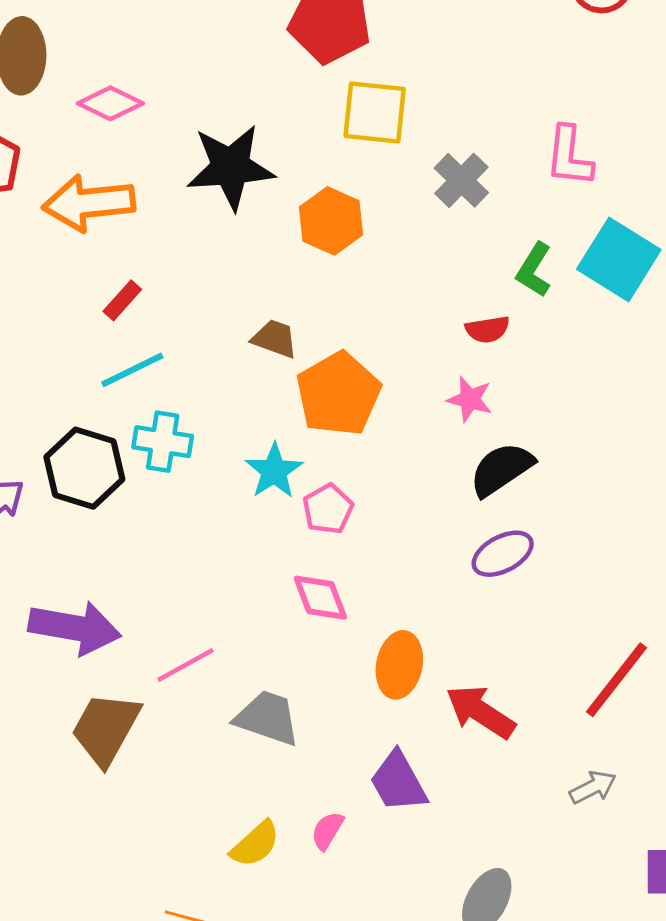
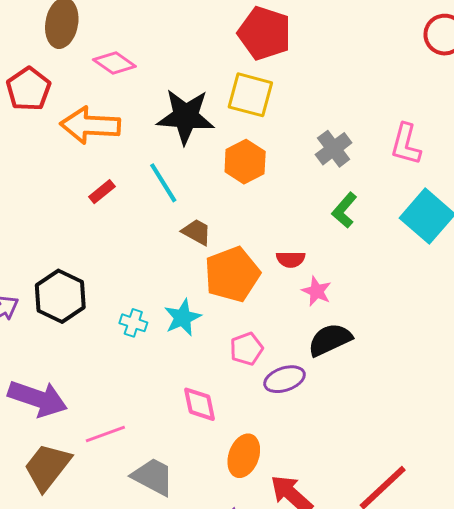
yellow square: (375, 112) -> (250, 95), moved
green L-shape: (534, 270) -> (344, 210), moved
red semicircle: (487, 329) -> (291, 259), moved
cyan line: (132, 370) -> (163, 183), moved, turned 75
cyan cross: (163, 442) -> (133, 323), moved, size x0.7
pink pentagon: (328, 509) -> (247, 349), moved
purple ellipse: (503, 554) -> (284, 379), moved

